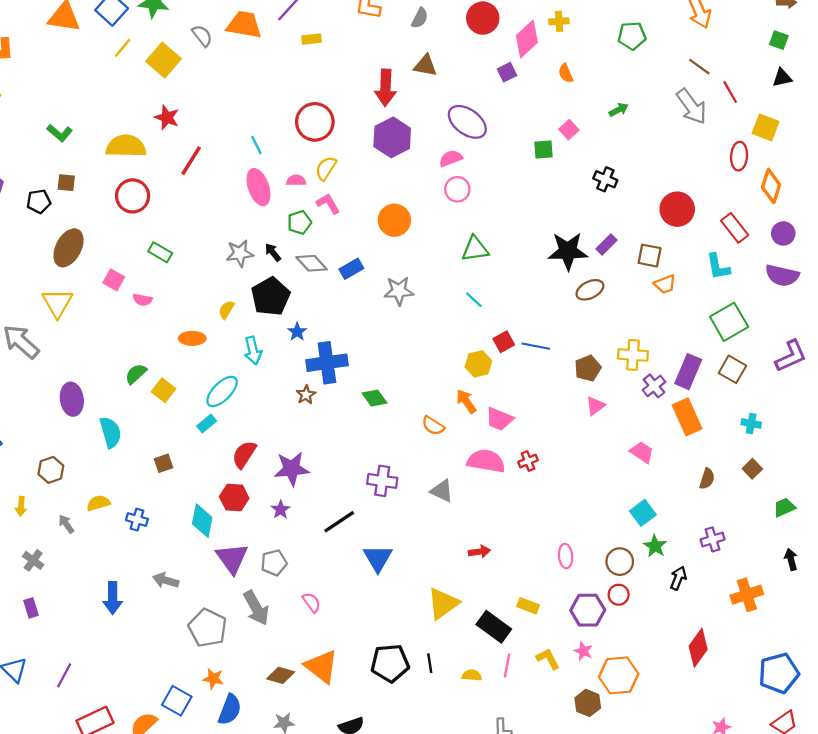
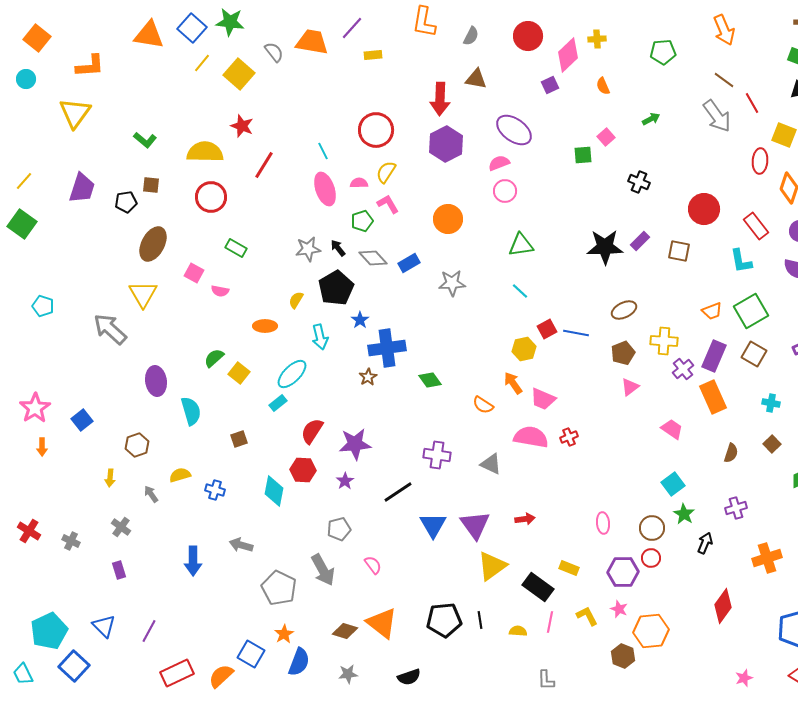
orange trapezoid: (665, 284) -> (712, 311), moved
brown ellipse: (590, 290) -> (624, 310), moved
purple triangle: (232, 558) -> (475, 525), moved
orange star: (213, 679) -> (284, 634), turned 30

